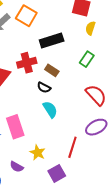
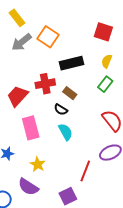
yellow semicircle: (90, 28) -> (107, 61), moved
pink rectangle: (15, 127) -> (31, 128), moved
yellow star: (38, 153) -> (38, 164), moved
purple semicircle: (17, 167) -> (28, 187), size x1.5

